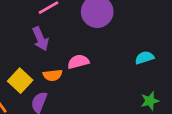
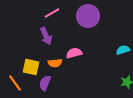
yellow square: (20, 81) -> (31, 67), turned -30

